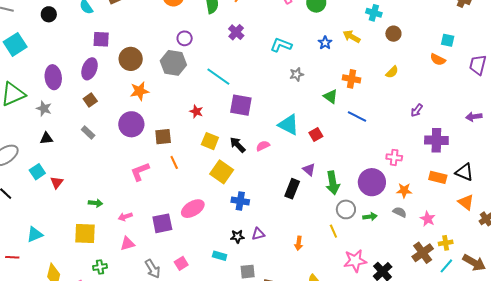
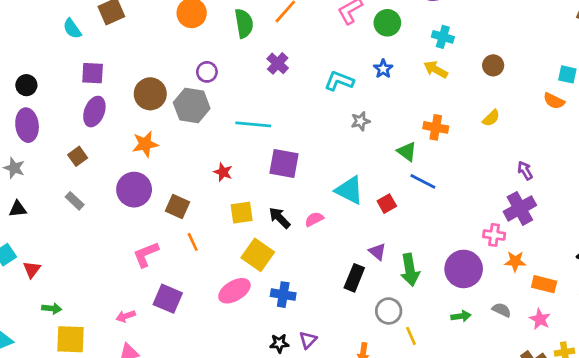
cyan cross: (374, 13) -> (443, 37), moved
black circle: (49, 14) -> (26, 85), moved
blue star: (325, 43) -> (383, 69), moved
brown circle: (131, 59) -> (150, 94), moved
purple ellipse: (90, 69) -> (94, 112), moved
cyan line: (218, 77) -> (253, 124), turned -30
purple arrow: (417, 110) -> (525, 171), turned 112
blue line: (357, 116) -> (423, 181), moved
brown square: (163, 137) -> (177, 206), turned 30
purple cross: (436, 140) -> (520, 208), moved, turned -30
yellow square: (210, 141) -> (242, 213), turned -30
orange rectangle: (438, 177) -> (544, 284), moved
orange star: (404, 190) -> (515, 261), moved
green arrow: (95, 203) -> (52, 308), moved
pink ellipse: (193, 209) -> (234, 291), moved
gray circle: (346, 209) -> (389, 311), moved
purple square: (162, 223) -> (168, 299), moved, turned 35
purple triangle: (258, 234) -> (308, 340), turned -32

